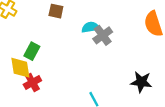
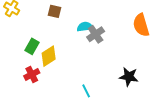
yellow diamond: (20, 68) -> (49, 56), moved, turned 65

